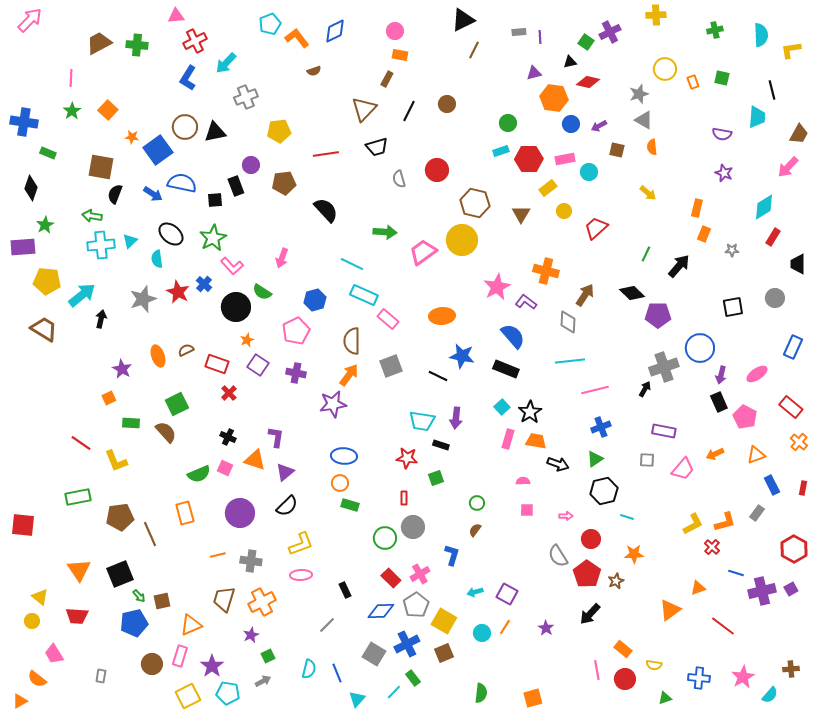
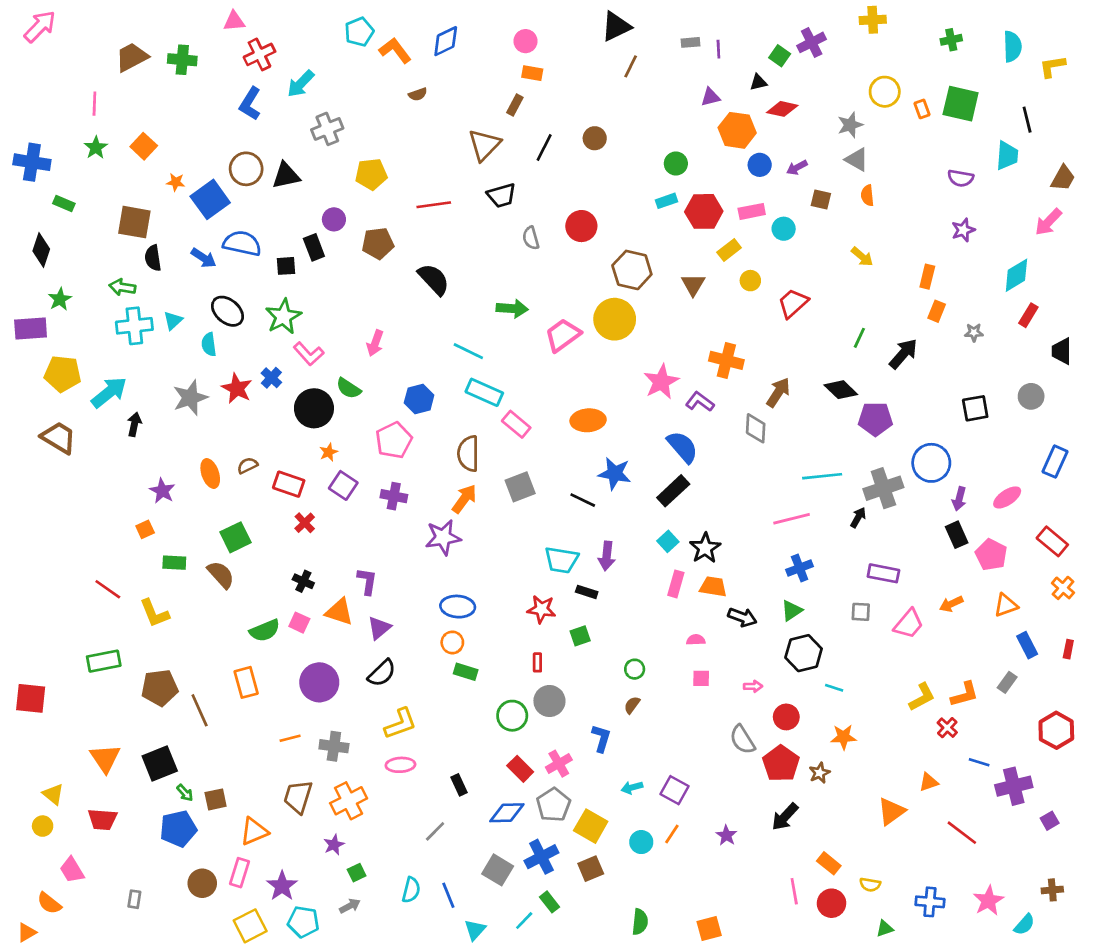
green square: (722, 78) -> (961, 104), size x1.8
purple star: (724, 173) -> (963, 230), turned 30
black semicircle: (115, 194) -> (153, 258), turned -30
cyan line: (570, 361) -> (822, 476), moved
black rectangle: (506, 369) -> (673, 491), turned -65
purple square: (791, 589) -> (1050, 821), moved

